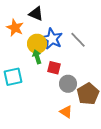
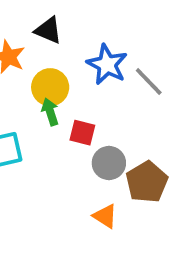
blue star: (52, 39) -> (107, 64), moved
gray line: (78, 40) -> (149, 82), moved

